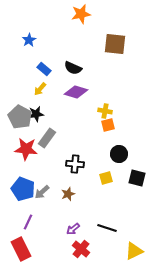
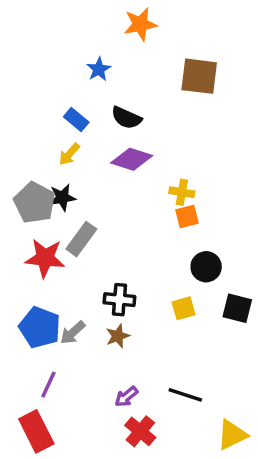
blue star: (29, 40) -> (99, 69), moved
black cross: (75, 164) -> (119, 300), moved

